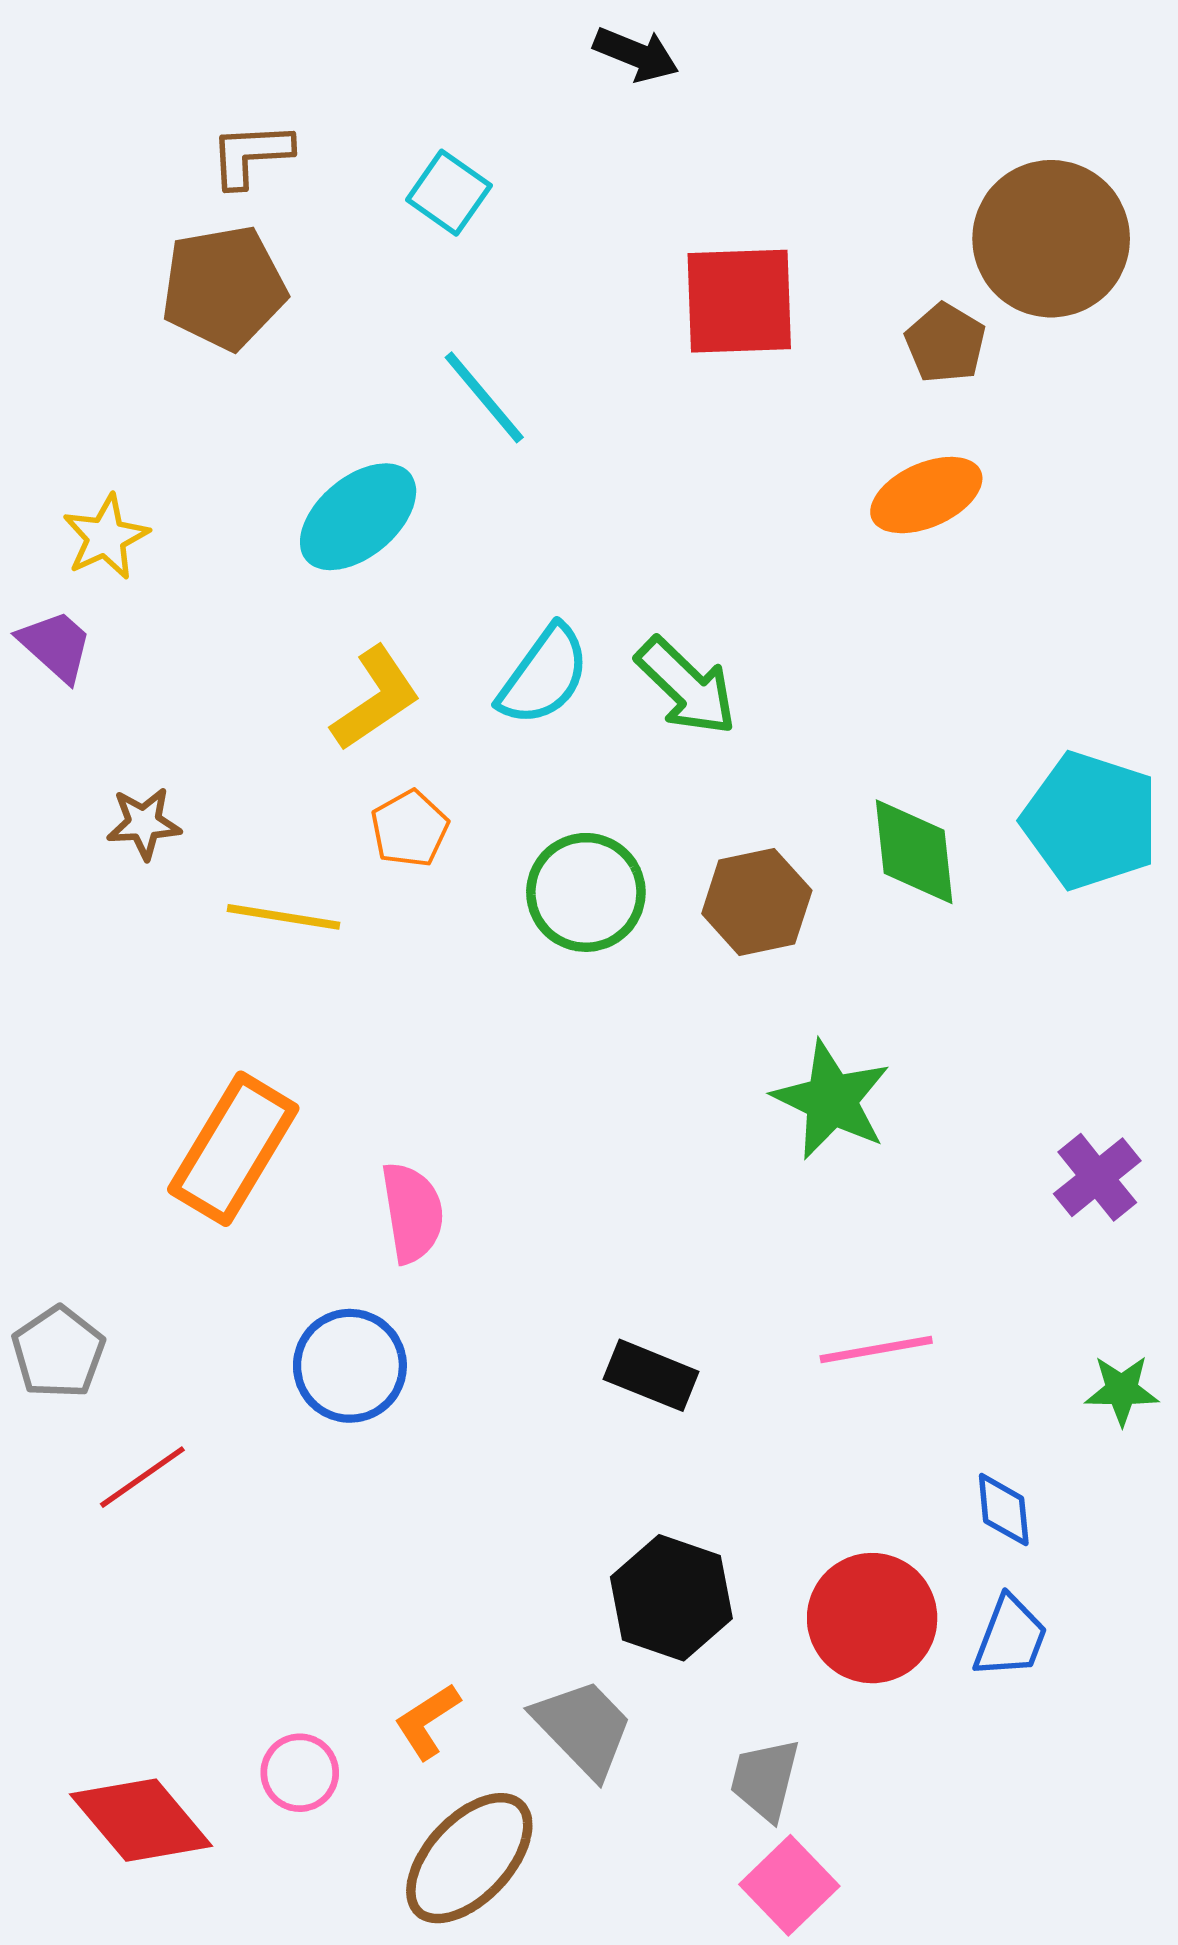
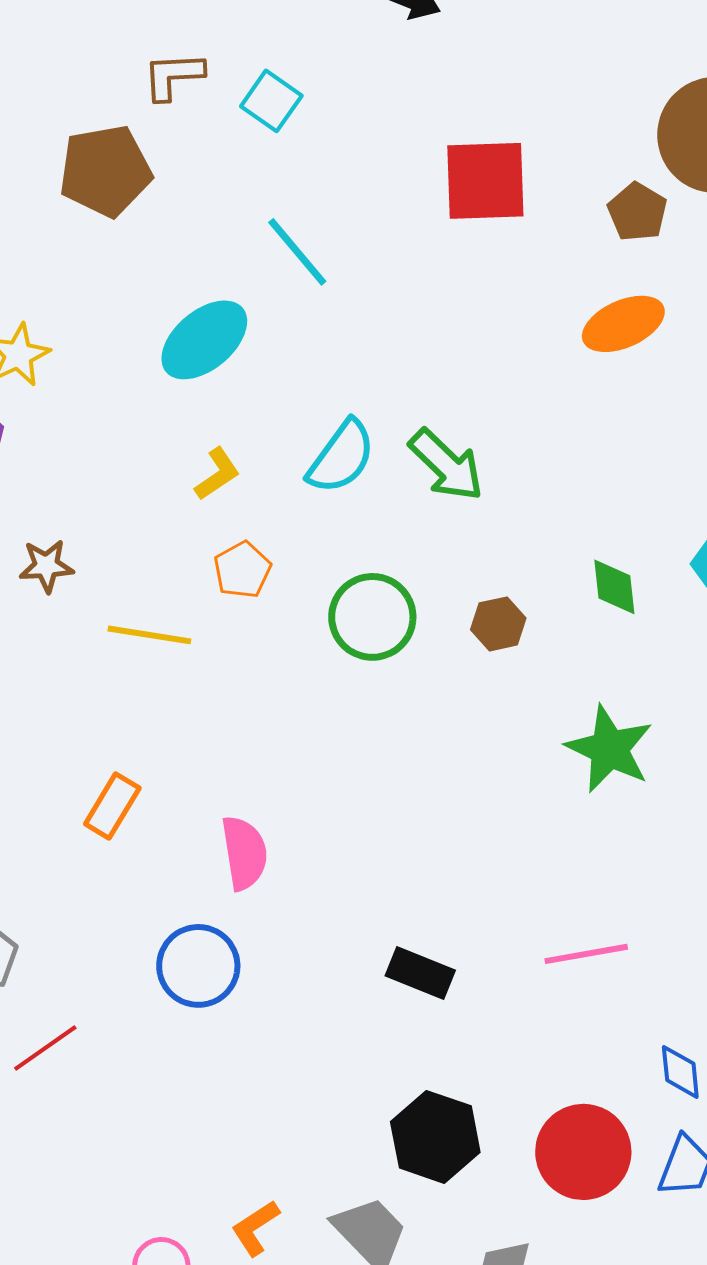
brown L-shape: (251, 155) -> (173, 76), moved
yellow L-shape: (376, 699) -> (217, 474), size x0.7
green diamond: (914, 852) -> (614, 587), size x0.7
brown hexagon: (757, 902) -> (498, 624), size x0.7
green star: (831, 1100) -> (609, 749), moved
orange rectangle: (233, 1149) -> (112, 806), size x0.6

